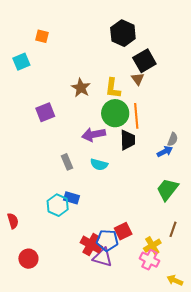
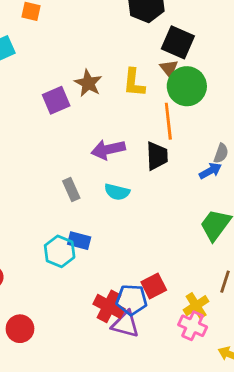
black square: (144, 61) -> (178, 42), turned -35
purple square: (45, 112) -> (56, 100), moved
green circle: (115, 113) -> (187, 86), moved

